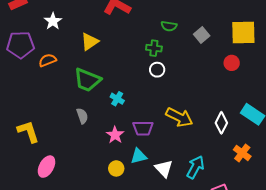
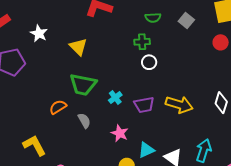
yellow triangle: (90, 42) -> (78, 47), turned -30
orange semicircle: (48, 60) -> (58, 107), moved
cyan cross: (117, 99) -> (115, 98), turned 32
purple trapezoid: (143, 128) -> (144, 105), moved

